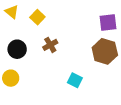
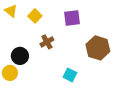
purple square: (108, 22) -> (72, 18), moved
black circle: (17, 49) -> (20, 56), moved

